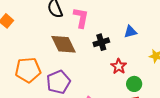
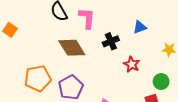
green circle: (134, 84) -> (161, 82), moved

